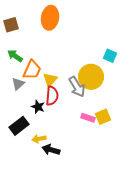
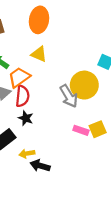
orange trapezoid: (32, 70) -> (19, 77), turned -150
yellow triangle: (50, 80) -> (39, 54), moved, turned -49
red semicircle: (52, 96) -> (22, 96), moved

